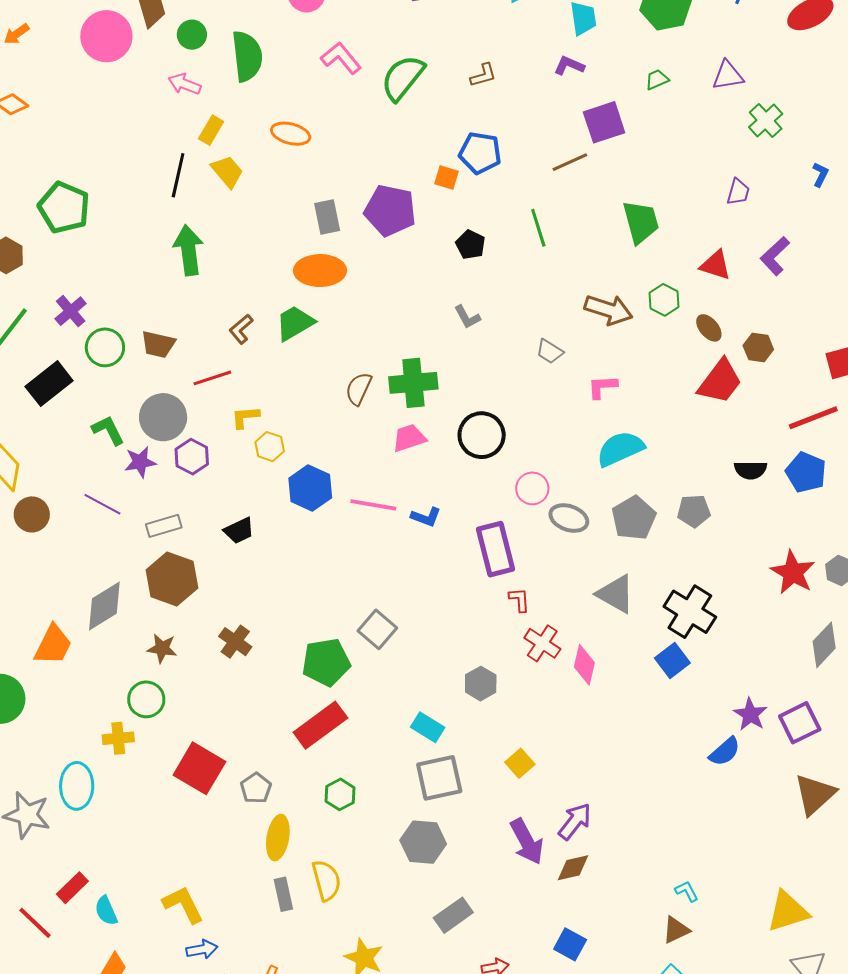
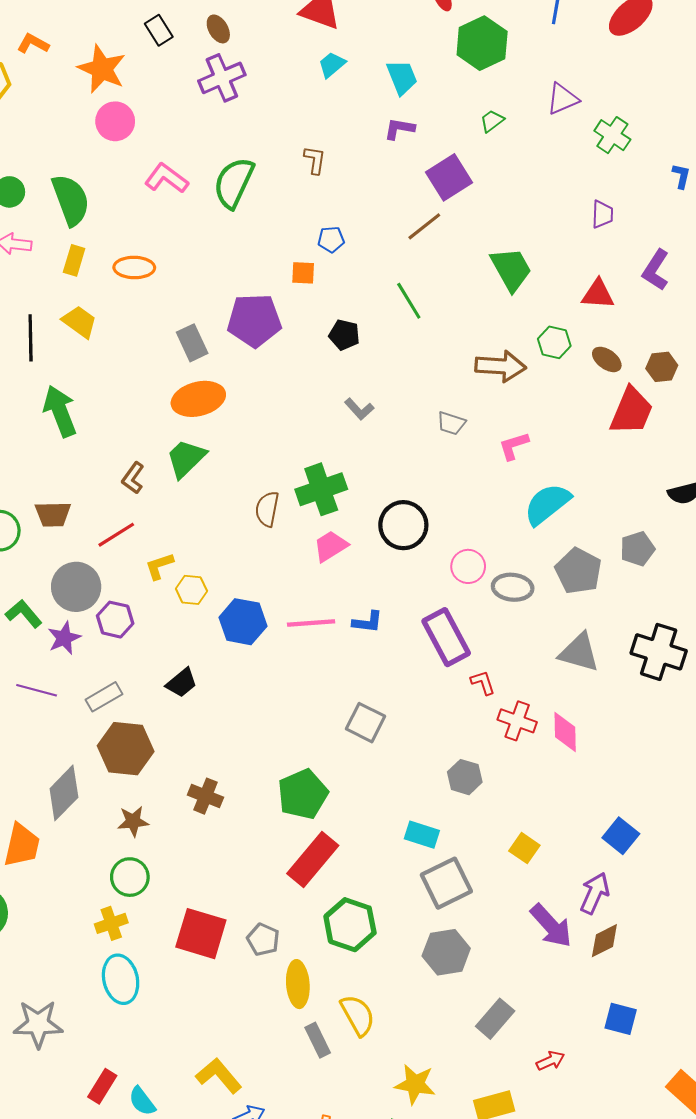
brown L-shape: (483, 75) -> (315, 160), turned -52
yellow rectangle: (211, 130) -> (74, 260), moved
blue pentagon: (480, 153) -> (331, 239), size x0.6
gray square: (377, 629) -> (366, 723), moved
blue square: (672, 660) -> (621, 836), moved
cyan ellipse: (77, 786) -> (121, 979), moved
green hexagon: (340, 794) -> (350, 925), size x1.6

